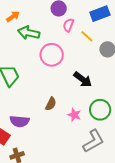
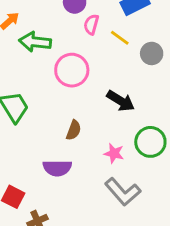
brown semicircle: (51, 104) -> (74, 130), moved
purple semicircle: (20, 121) -> (57, 168), moved
gray L-shape: (93, 141) -> (123, 192), moved, turned 85

